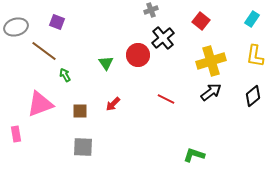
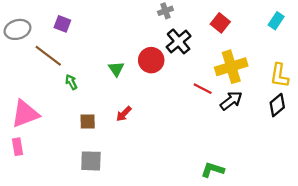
yellow L-shape: (255, 56) -> (279, 75), moved
red line: (166, 99) -> (203, 89), moved
pink triangle: (40, 104) -> (25, 114), moved

